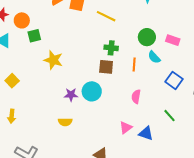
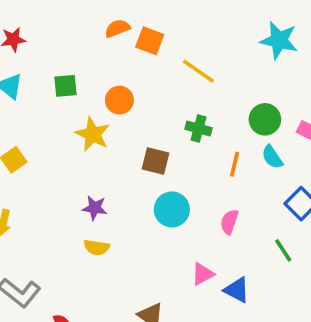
orange circle: (22, 20) -> (119, 100), moved
brown square: (106, 67) -> (156, 161), moved
cyan circle: (92, 91) -> (172, 209), moved
purple star: (71, 95) -> (95, 208), moved
green line: (169, 116) -> (283, 250), moved

